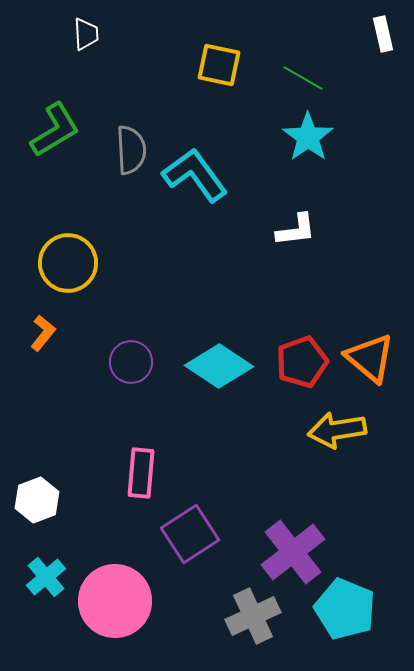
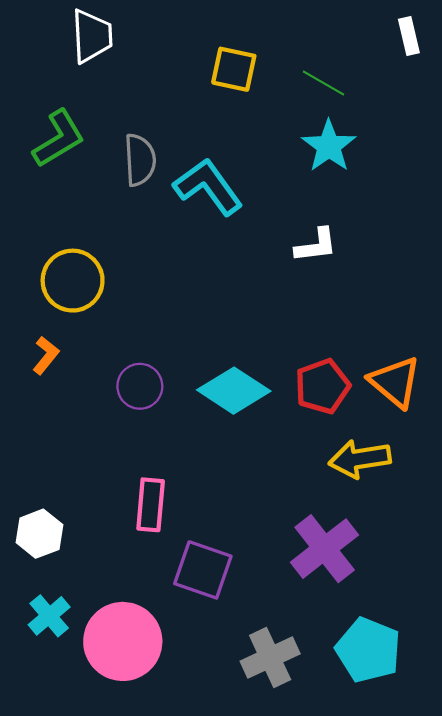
white trapezoid: (86, 34) -> (92, 36), size x1.6
purple square: (190, 534) -> (203, 570), turned -38
purple cross: (293, 552) -> (325, 549), moved

